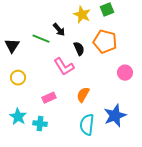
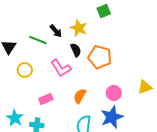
yellow star: (82, 15) -> (79, 28), moved
orange pentagon: (105, 42) -> (100, 57), moved
pink circle: (125, 73) -> (114, 93), moved
yellow circle: (18, 78) -> (25, 70), moved

